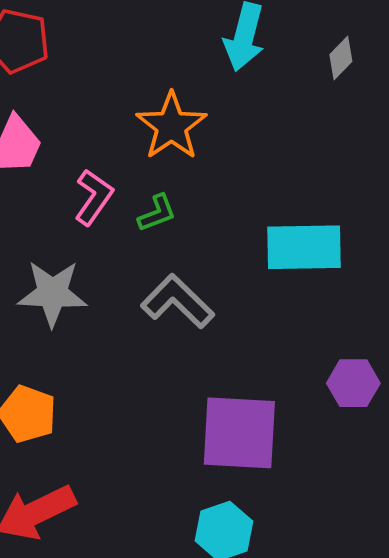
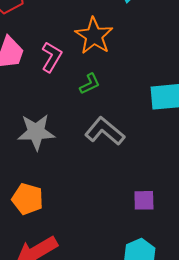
pink L-shape: (94, 197) -> (52, 57), moved
purple square: (239, 433) -> (144, 200), size x0.5

